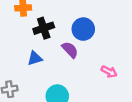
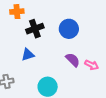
purple semicircle: (70, 50) -> (73, 60), moved

